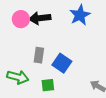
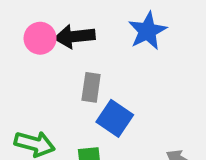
gray rectangle: (39, 55) -> (91, 87), moved

